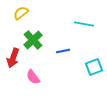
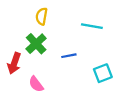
yellow semicircle: (21, 13) -> (42, 16), moved, turned -42

